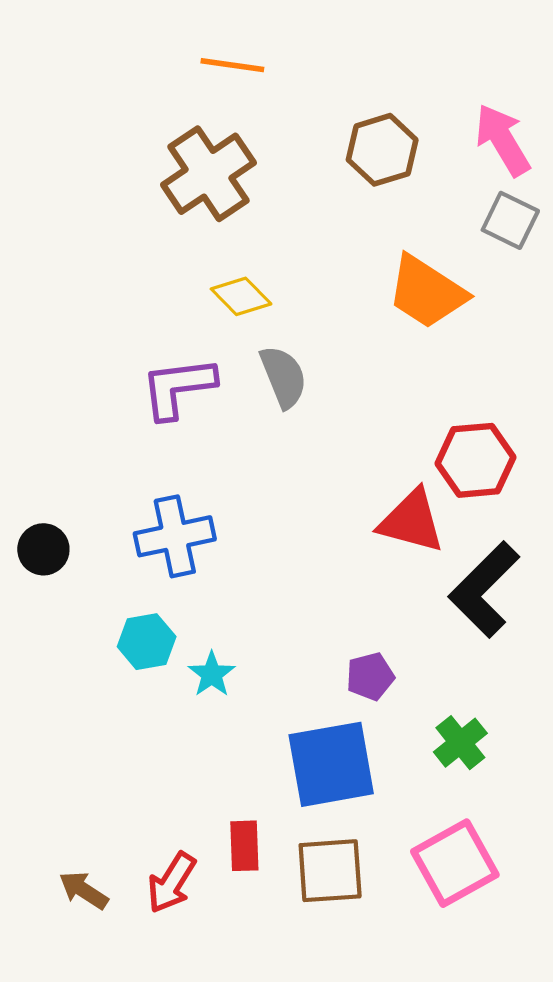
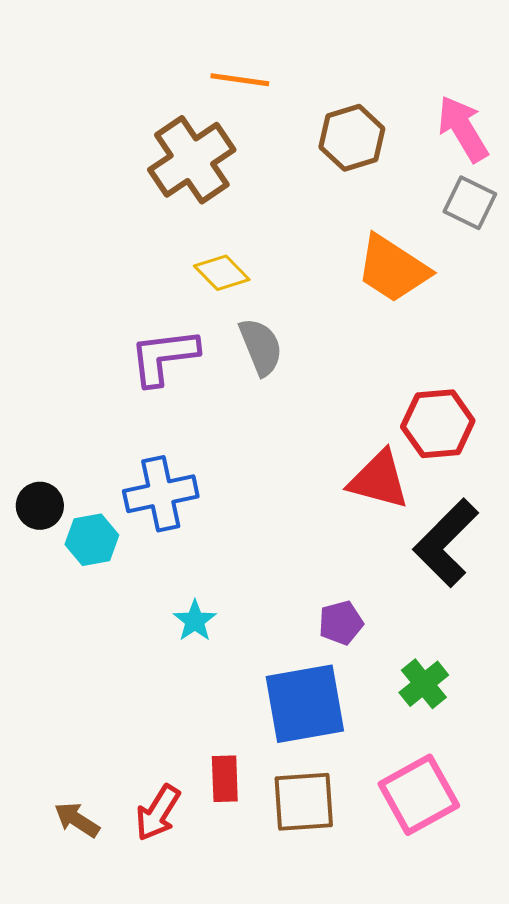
orange line: (232, 65) -> (240, 80), moved
cyan hexagon: (147, 642) -> (92, 540), moved

